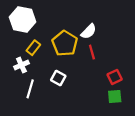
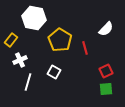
white hexagon: (23, 20) -> (34, 18), moved
white semicircle: (89, 31) -> (106, 29), moved
yellow rectangle: (33, 48) -> (11, 40), moved

